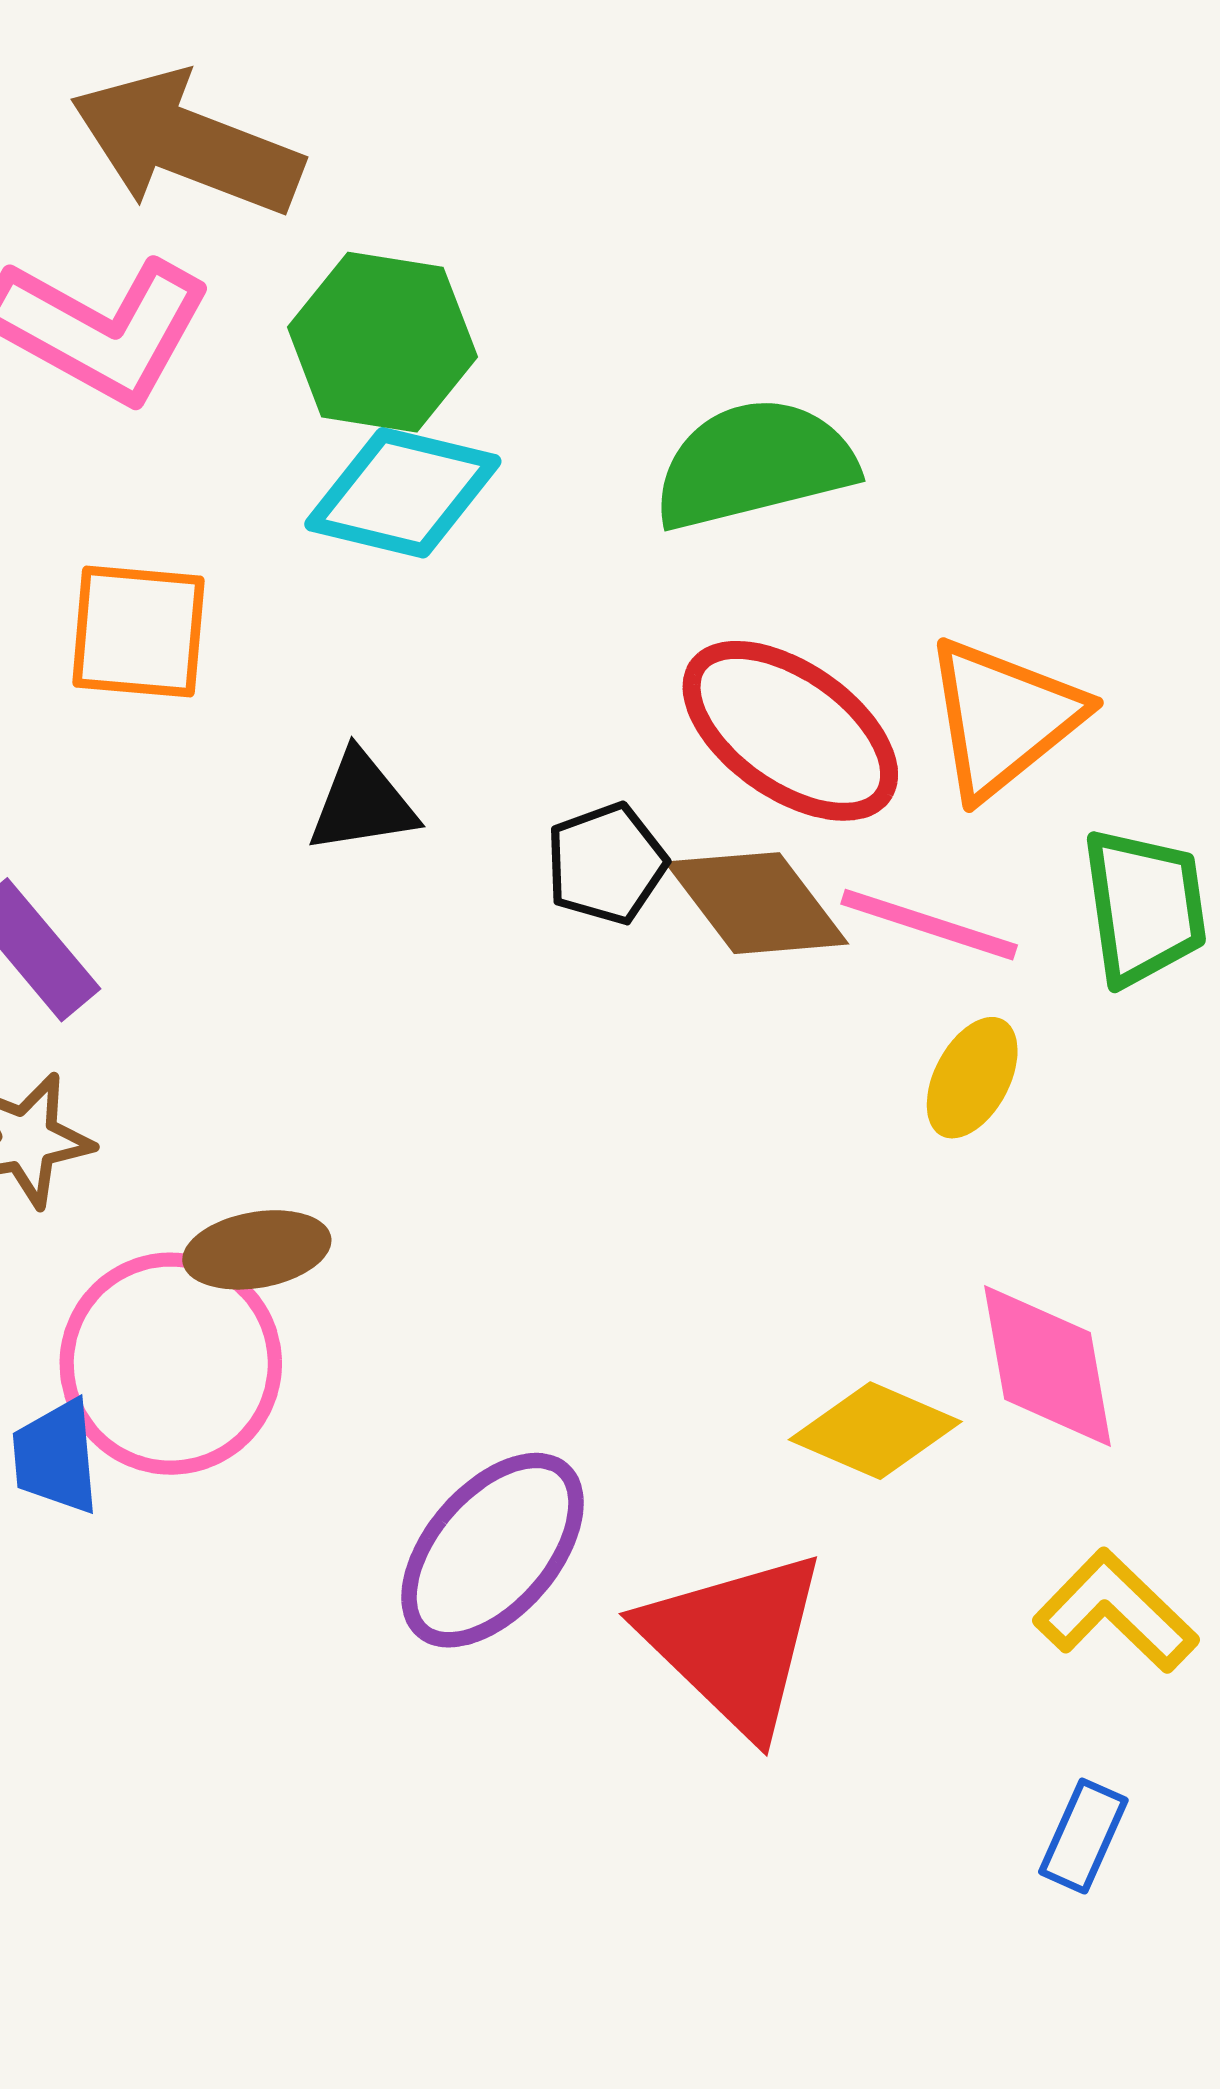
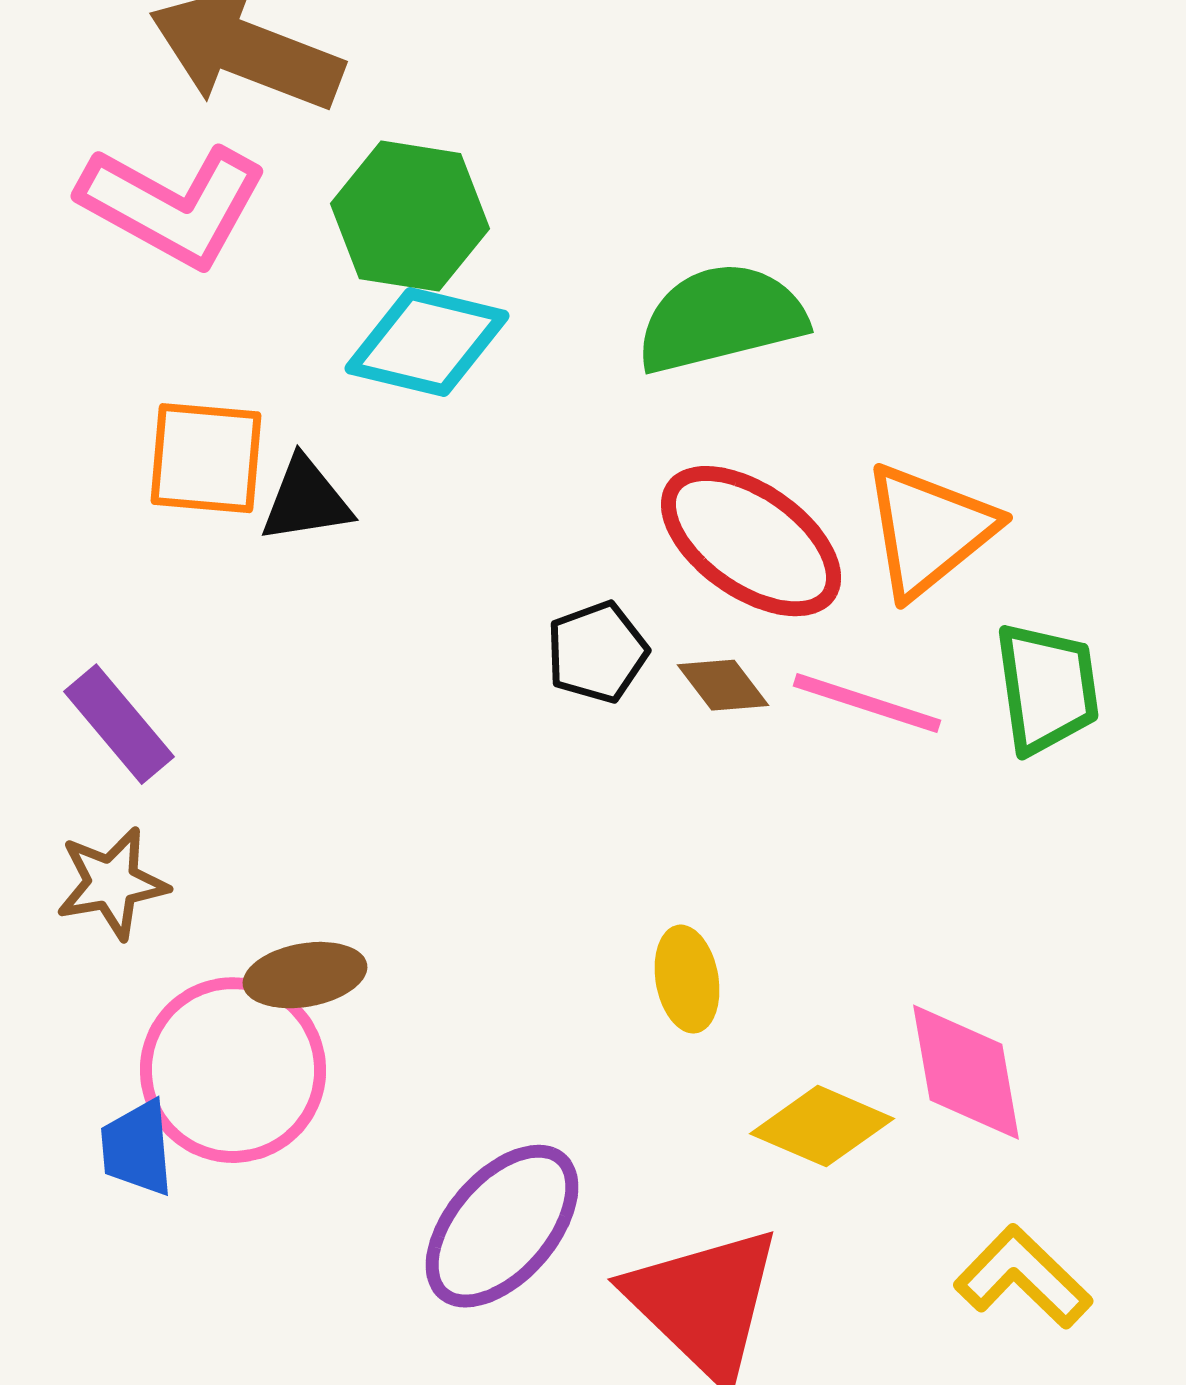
black triangle: (362, 803) -> (306, 500), moved
brown diamond: (757, 903) -> (723, 685), size x0.6
yellow ellipse: (972, 1078) -> (687, 979), moved, turned -38

